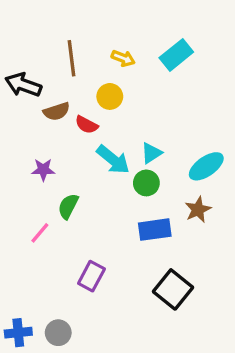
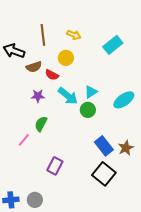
cyan rectangle: (176, 55) -> (113, 45), moved
purple star: (43, 170) -> (38, 96), moved
brown star: (198, 210) -> (126, 148), moved
blue rectangle: (155, 230) -> (104, 146), moved, turned 60

